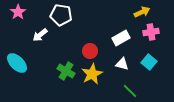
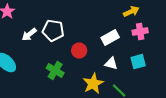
white pentagon: (61, 15) -> (53, 31), moved
cyan square: (149, 62) -> (138, 62), turned 35
yellow star: (92, 74) -> (93, 84), moved

